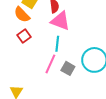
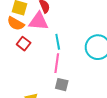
pink triangle: (60, 21) -> (39, 21), moved
gray square: (68, 68) -> (62, 85), moved

